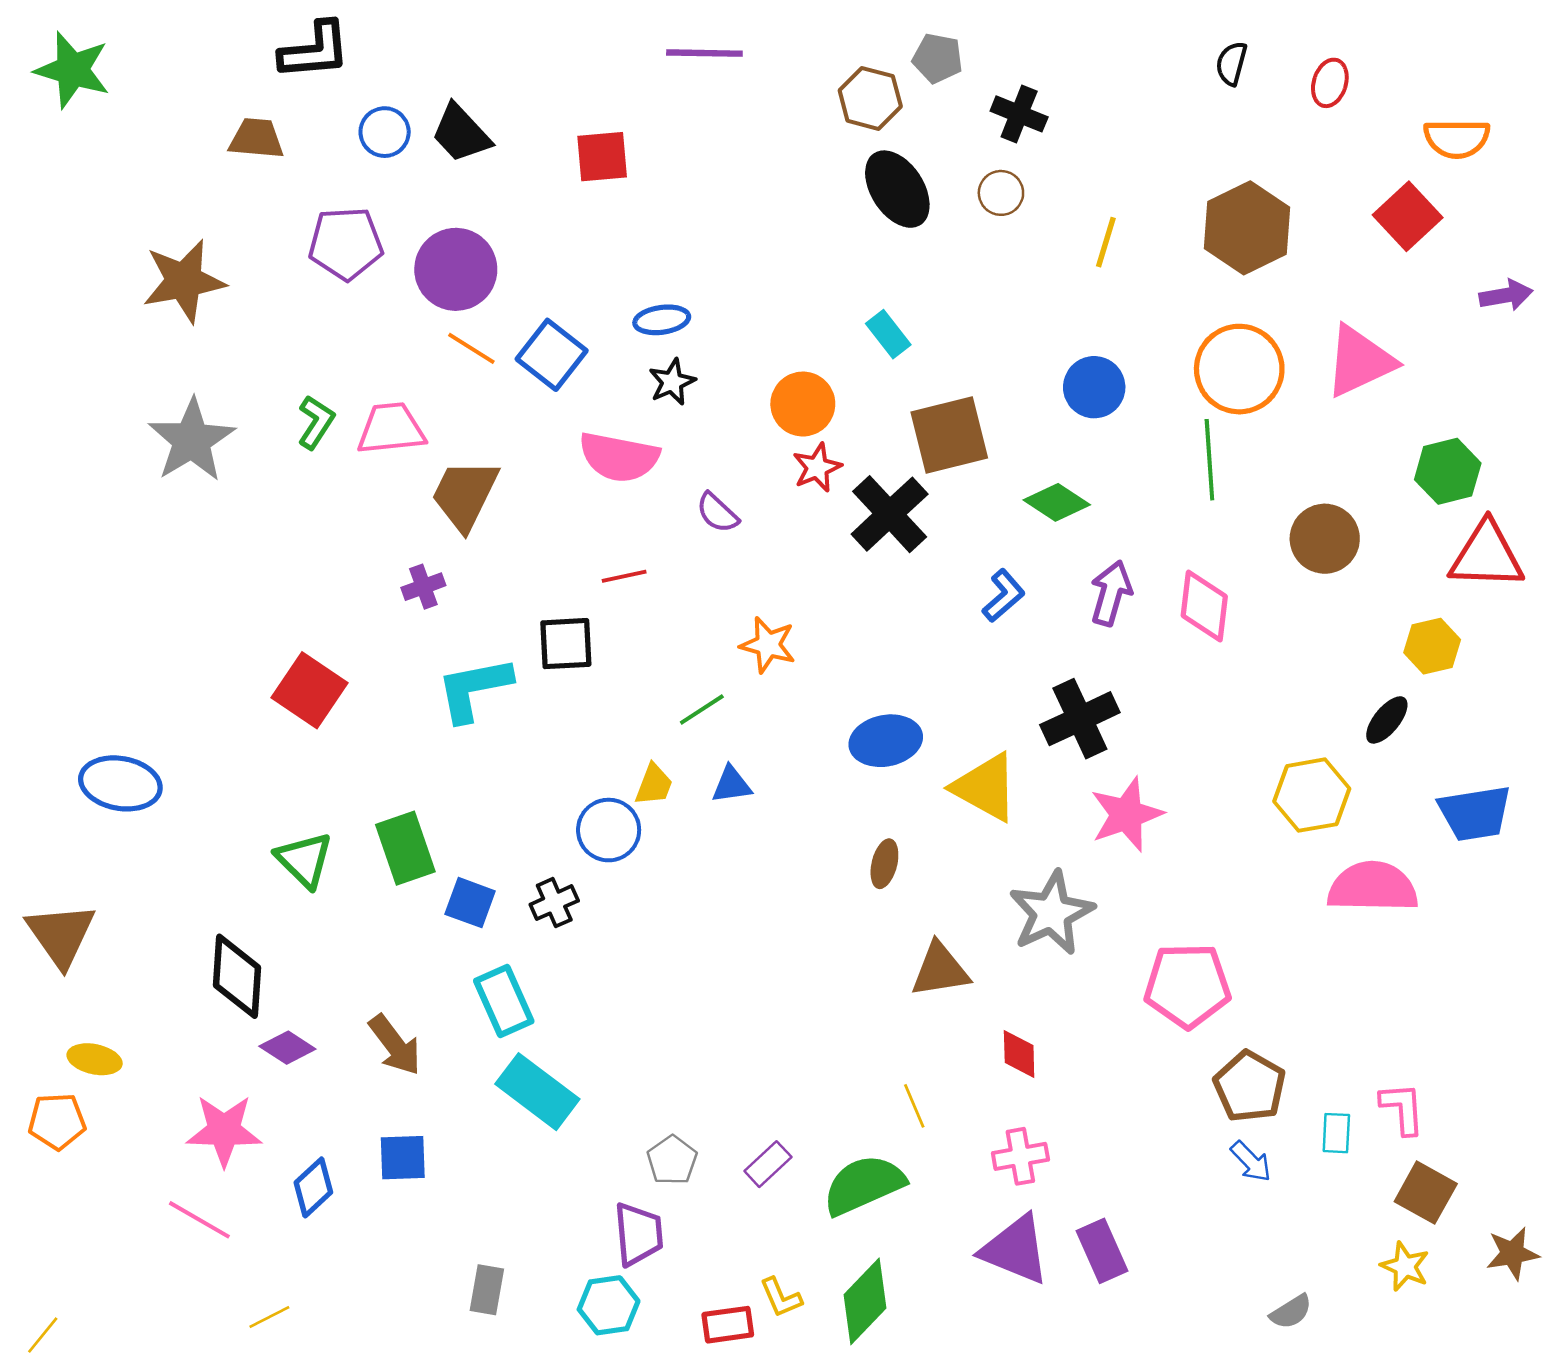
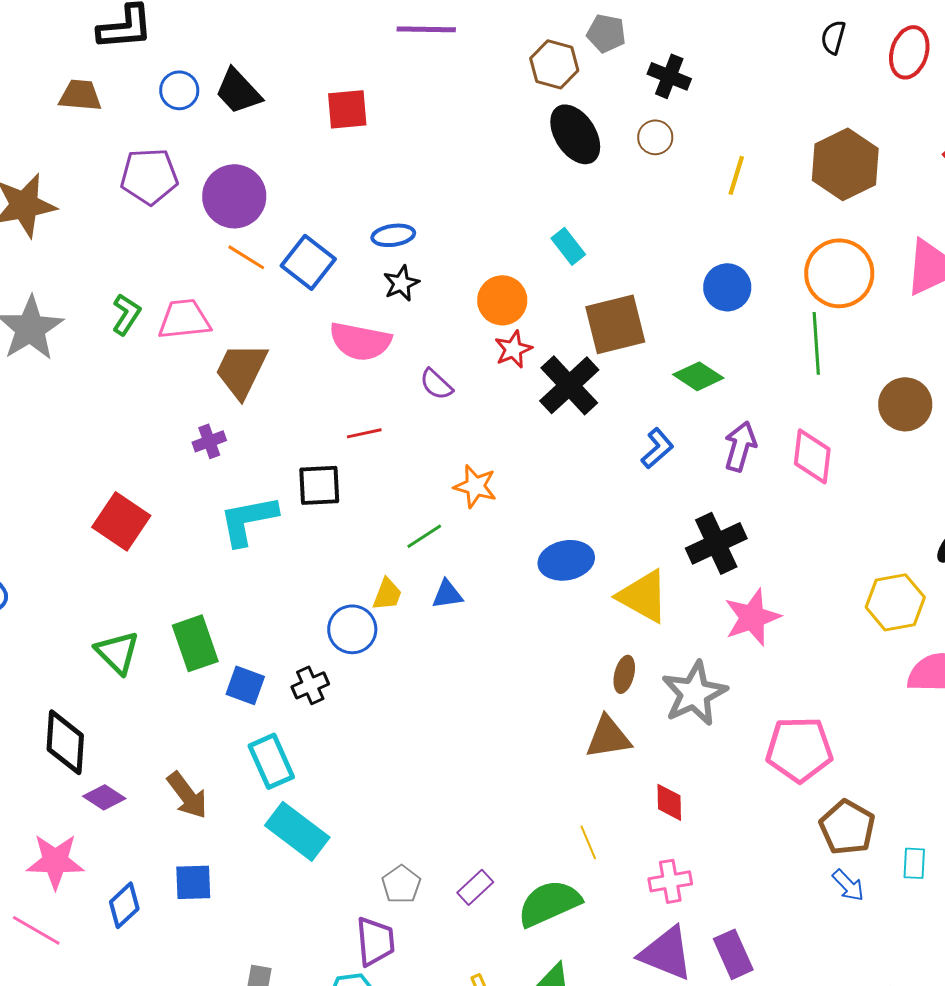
red ellipse: (1330, 83) -> (909, 52), size x1.4
brown ellipse: (884, 864) -> (624, 674), moved

